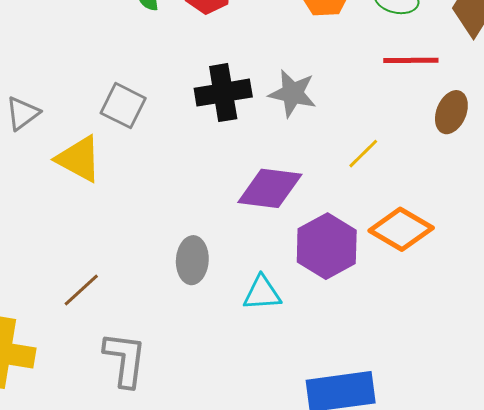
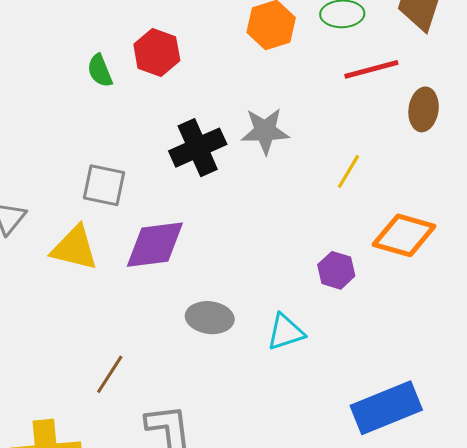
purple diamond: (270, 188) -> (155, 245), moved
purple hexagon: (327, 246) -> (336, 270), size x0.6
gray ellipse: (192, 260) -> (210, 318), turned -72

